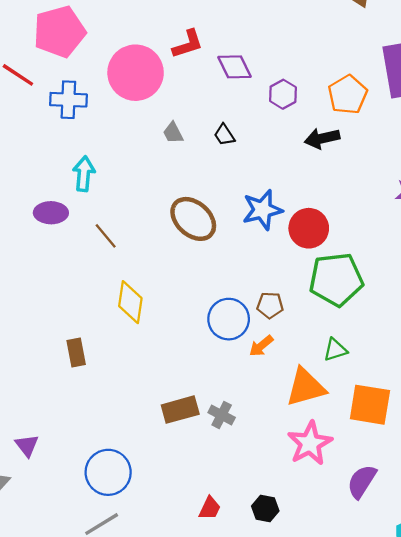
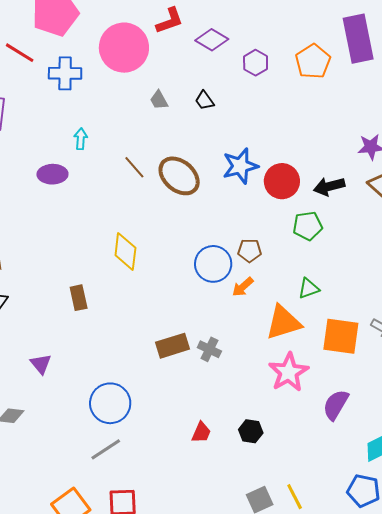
purple diamond: (235, 67) -> (212, 40), turned -32
black arrow: (322, 138) -> (329, 186), moved
cyan arrow: (84, 174) -> (81, 139), size x0.7
brown line: (106, 236) -> (134, 167), moved
green pentagon: (336, 279) -> (308, 226), size x0.6
purple triangle: (27, 445) -> (41, 364), moved

